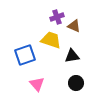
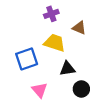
purple cross: (57, 17) -> (51, 14), moved
black triangle: (72, 56) -> (67, 69), moved

